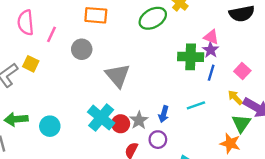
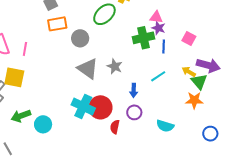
gray circle: (82, 49) -> (80, 38), moved
yellow square: (31, 64) -> (14, 77), size x1.5
yellow arrow: (235, 97) -> (189, 72), moved
green arrow: (16, 119) -> (21, 116), moved
gray star: (139, 120) -> (115, 66), moved
red circle: (121, 124) -> (100, 107), size x1.5

